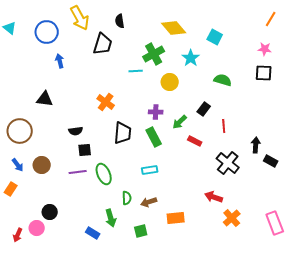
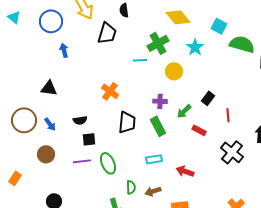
green semicircle: (223, 80) -> (242, 44), moved, size x1.4
blue arrow: (18, 165) -> (50, 124), moved
red arrow: (214, 197) -> (185, 171), moved

